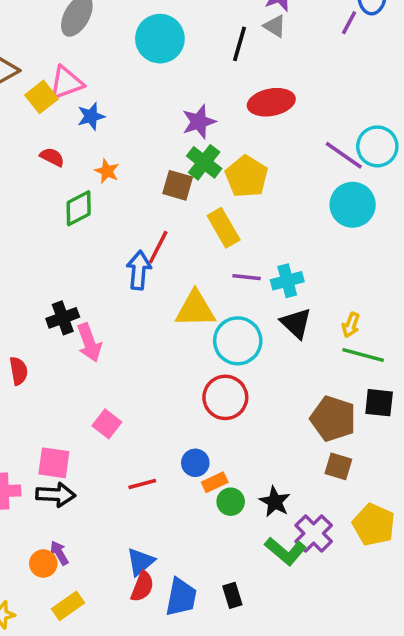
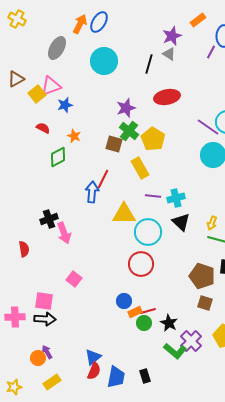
red line: (142, 484) -> (148, 311), moved

